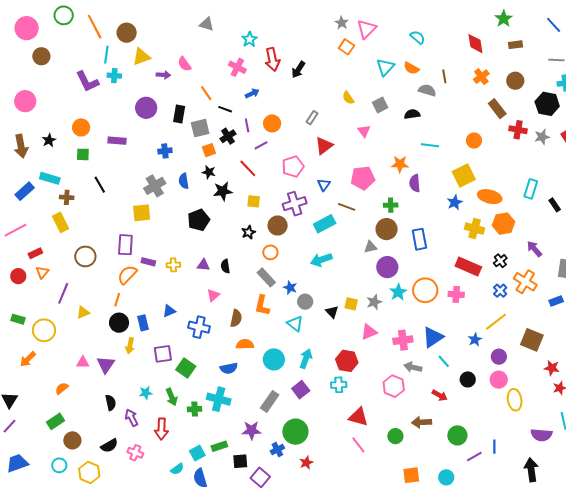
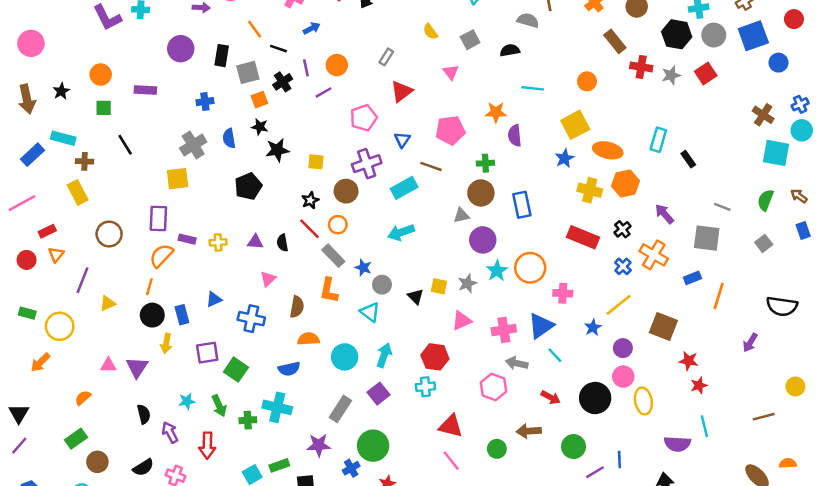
red line: (248, 168) -> (309, 229), moved
pink cross: (456, 294) -> (563, 293), moved
black circle: (468, 379) -> (595, 398), moved, size x1.6

